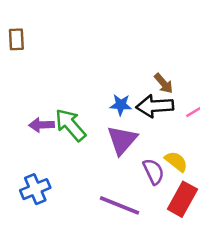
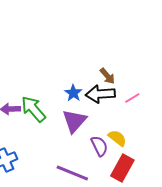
blue star: (121, 105) -> (73, 93), turned 30

